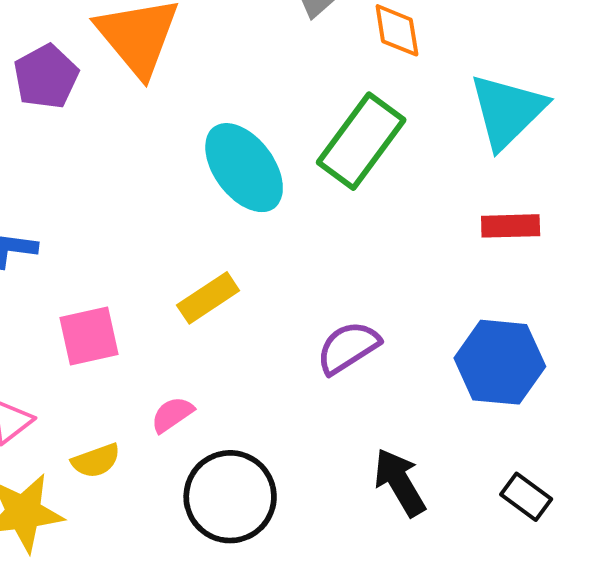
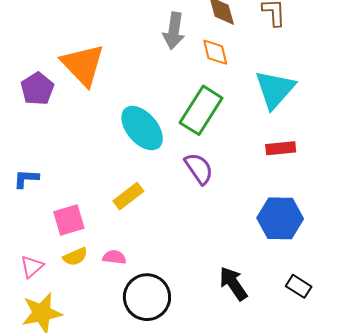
purple semicircle: (348, 348) -> (199, 169), moved, turned 92
pink semicircle: (172, 414) -> (114, 257), turned 45
yellow semicircle: (96, 461) -> (75, 257), moved

